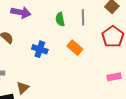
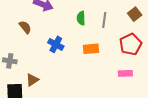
orange rectangle: (75, 48) -> (91, 49), turned -56
pink rectangle: (114, 77) -> (125, 73), moved

